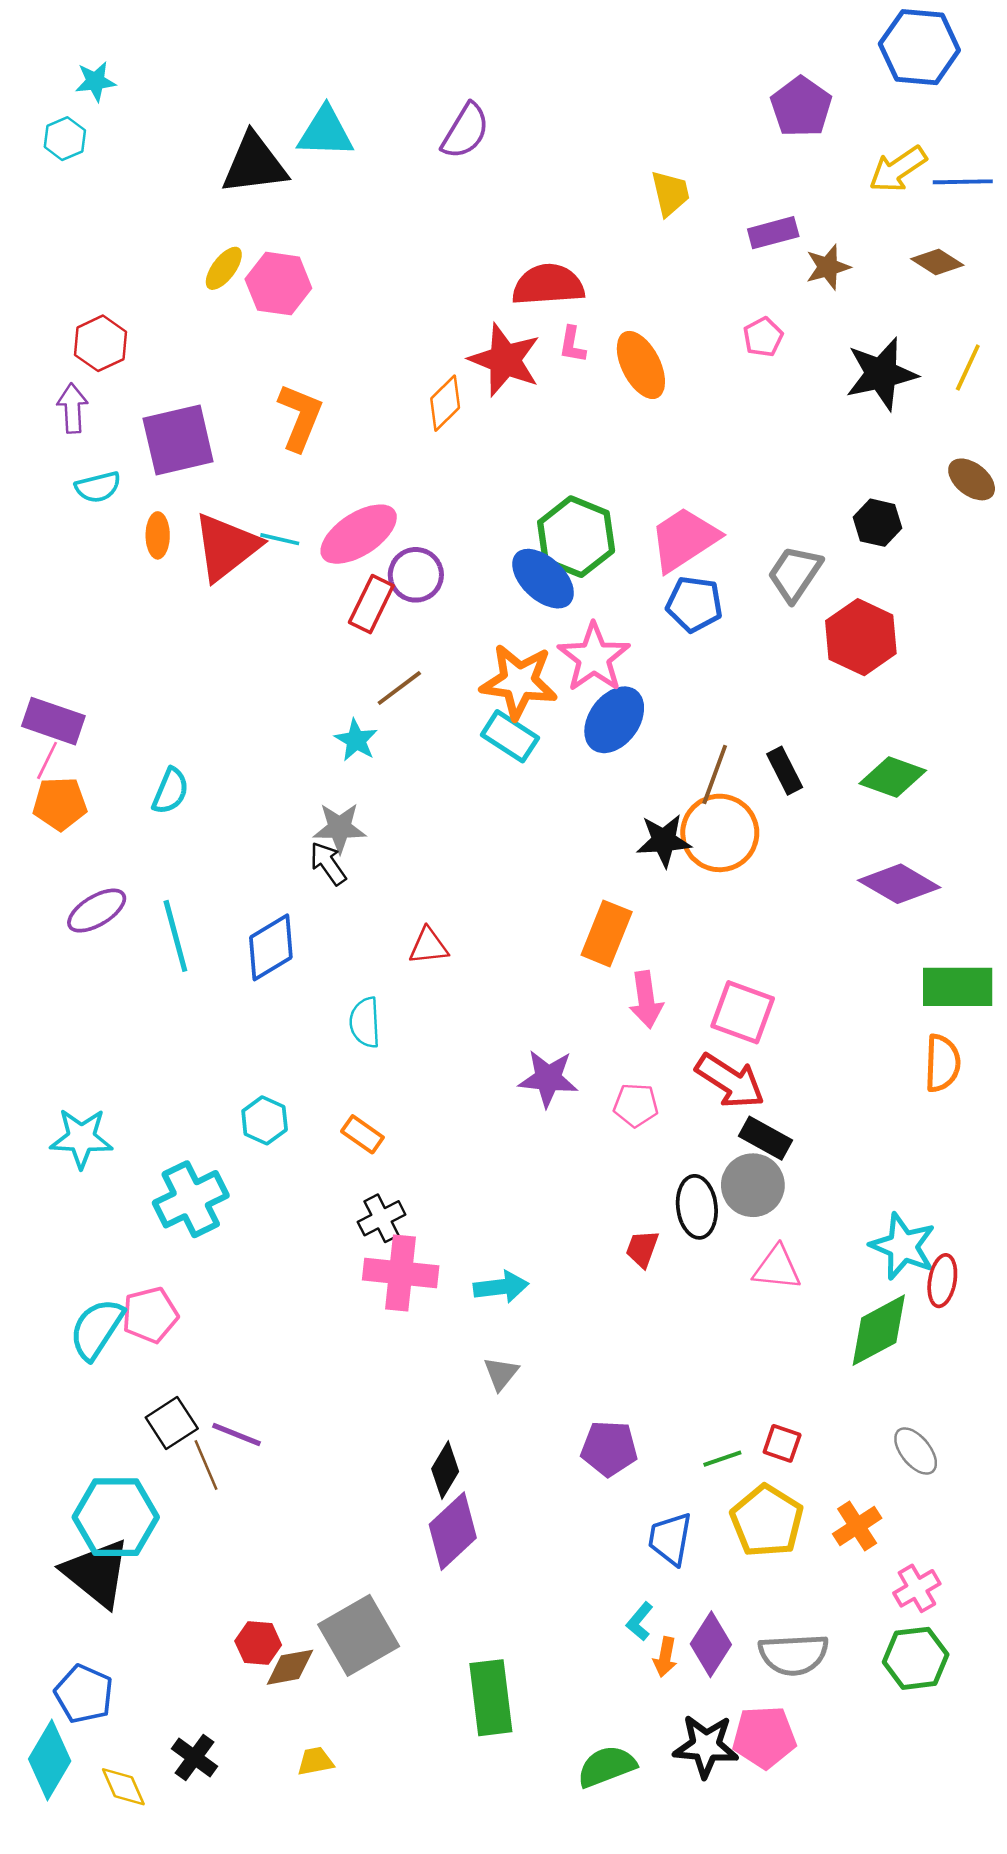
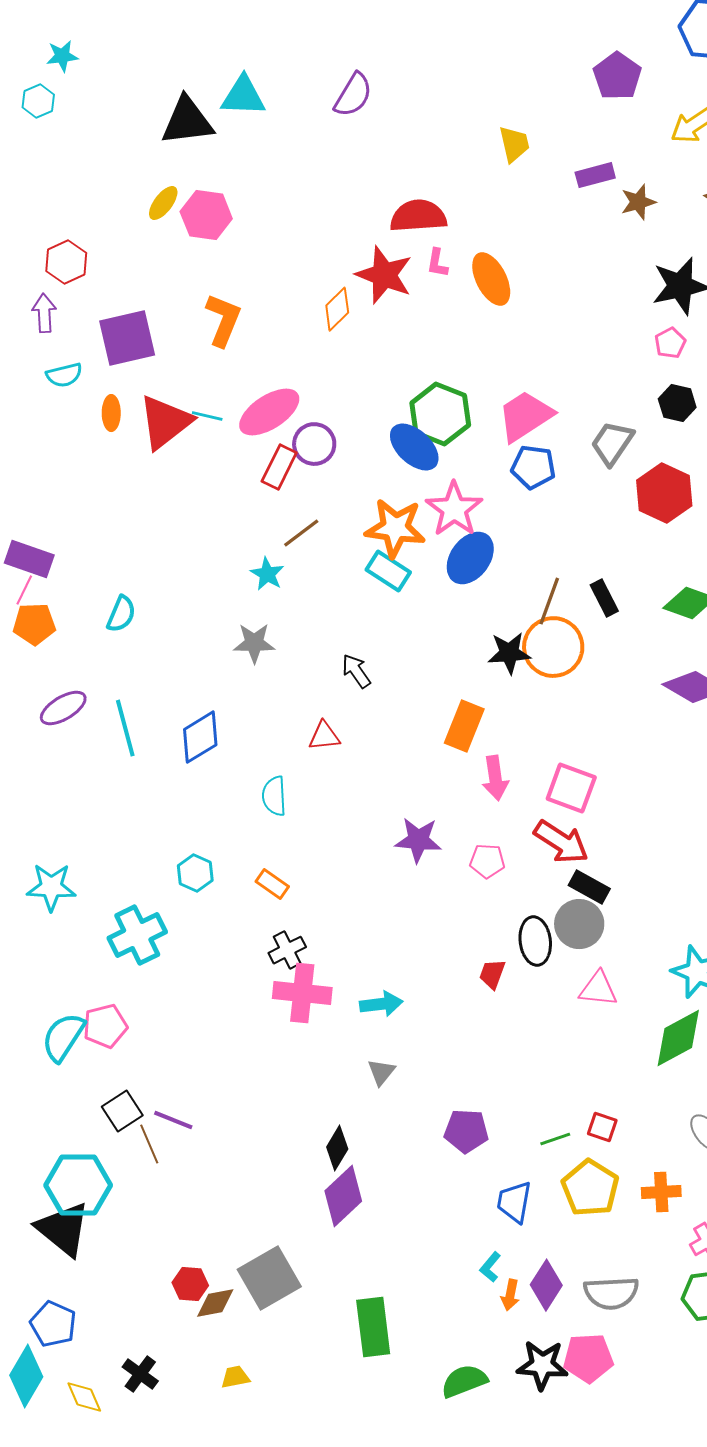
pink pentagon: (763, 337) -> (670, 343), moved
black arrow: (328, 863) -> (356, 671), moved
orange cross: (857, 1526) -> (661, 1192), turned 30

